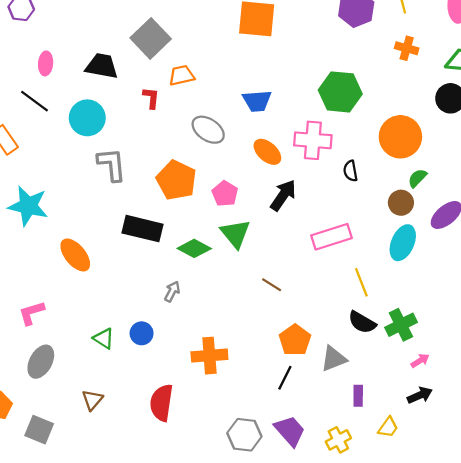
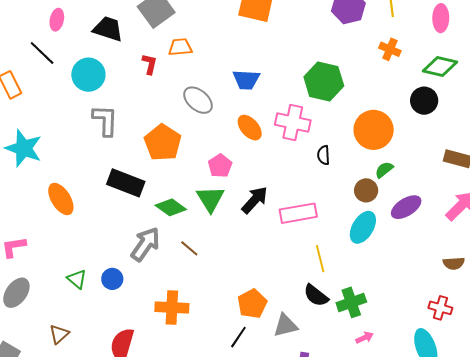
pink pentagon: (225, 194) -> (220, 166), moved
black arrow: (283, 195) -> (255, 200), moved
brown line: (272, 285) -> (189, 248), moved
gray arrow: (172, 291) -> (145, 244), size x1.8

